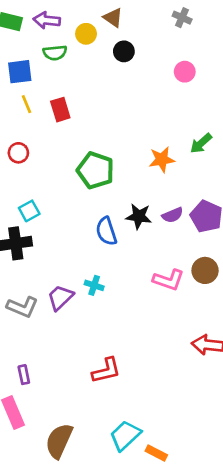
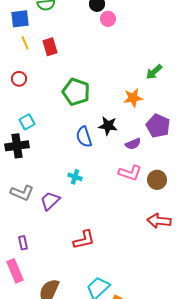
pink circle: (185, 72) -> (108, 19), moved
orange star: (162, 160) -> (133, 98), moved
purple semicircle: (173, 215) -> (133, 144), moved
brown circle: (205, 270) -> (157, 180), moved
purple trapezoid: (60, 298) -> (50, 201), moved

